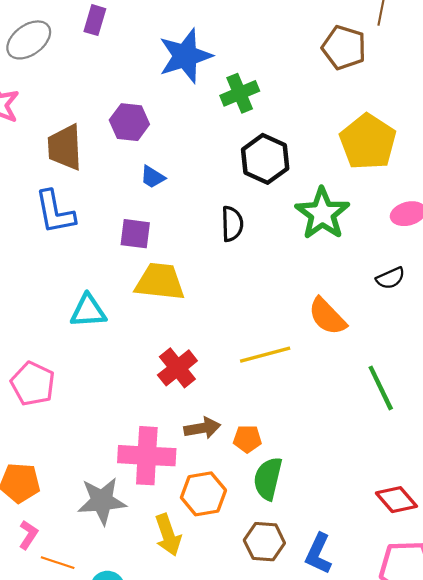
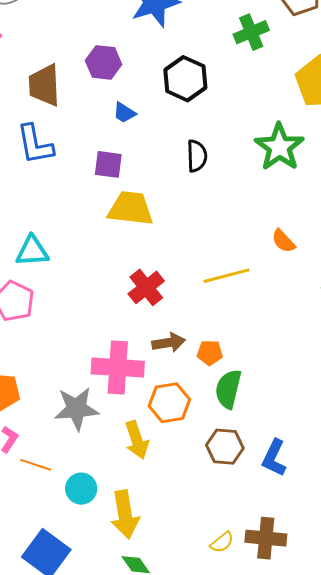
green cross: (240, 93) -> (251, 32), moved
black hexagon: (265, 159) -> (185, 79), moved
cyan triangle: (88, 311) -> (32, 251), moved
orange semicircle: (327, 316) -> (283, 241), size x0.7

